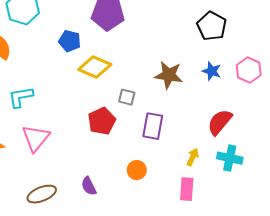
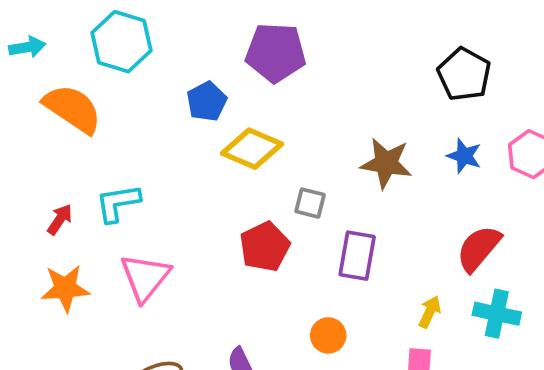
blue pentagon: (70, 41) -> (207, 102), turned 30

